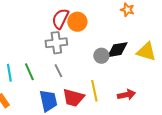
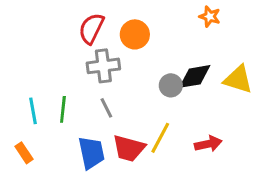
red semicircle: (60, 19) -> (91, 28), moved
green line: (29, 72) -> (63, 109), turned 30
yellow line: (94, 91) -> (160, 138), turned 40

